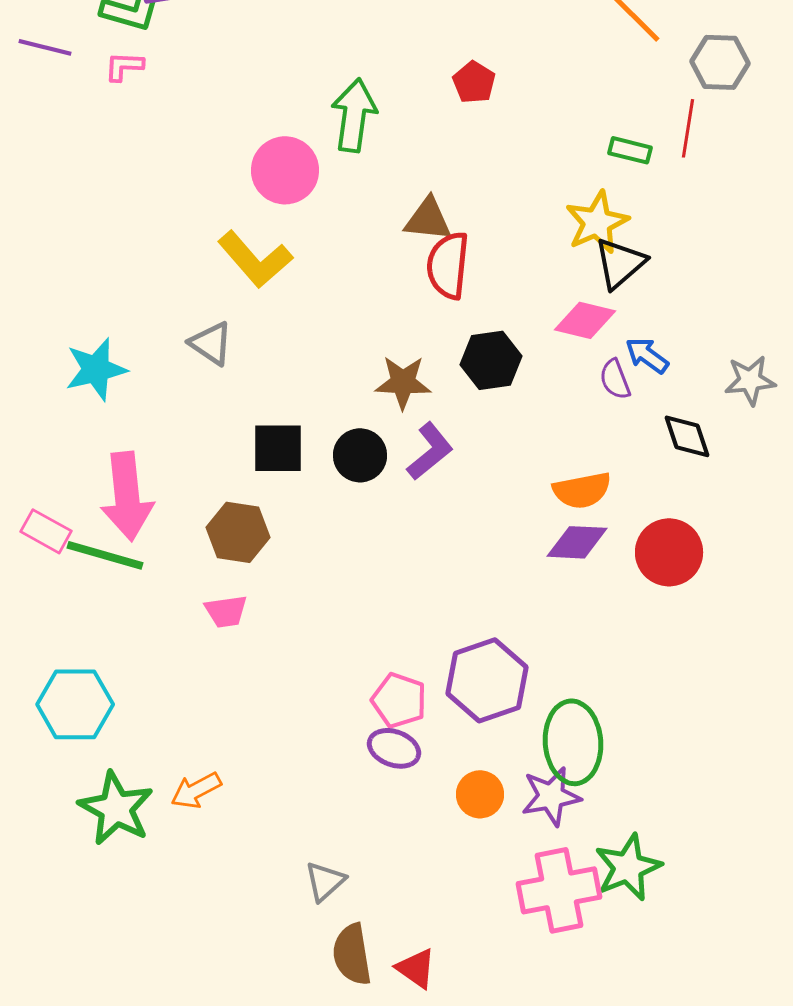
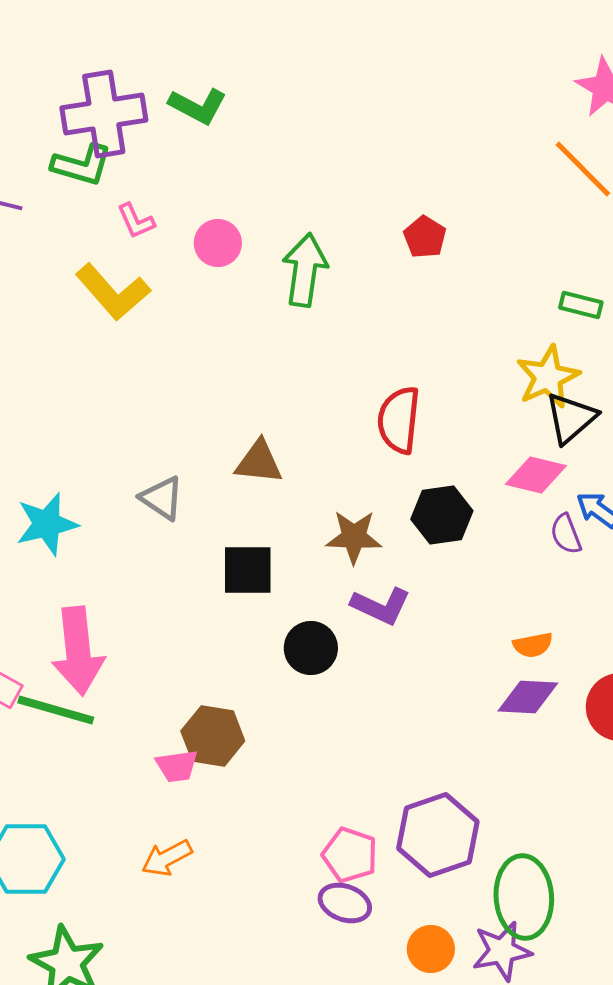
pink L-shape: (124, 66) -> (136, 221), moved, turned -117
pink circle: (285, 170) -> (218, 243), moved, size x0.7
brown triangle: (428, 219) -> (259, 462), moved
yellow L-shape: (255, 259) -> (113, 292), moved
black square: (278, 448) -> (248, 570), moved
purple L-shape: (430, 451) -> (381, 606), turned 64
black circle: (360, 455) -> (311, 648), moved
orange semicircle: (582, 490) -> (533, 645), size x0.7
brown hexagon: (238, 532) -> (213, 736), moved
orange arrow: (196, 790) -> (167, 858), moved

